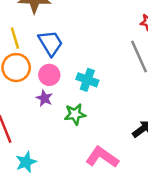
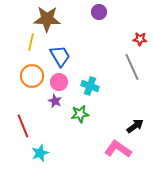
yellow line: (15, 38) -> (31, 42), moved, turned 30
pink L-shape: (102, 157) -> (118, 149), moved

